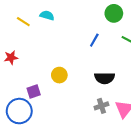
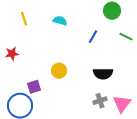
cyan semicircle: (47, 15) -> (60, 21), moved
yellow line: (23, 22) -> (24, 19), turned 40

